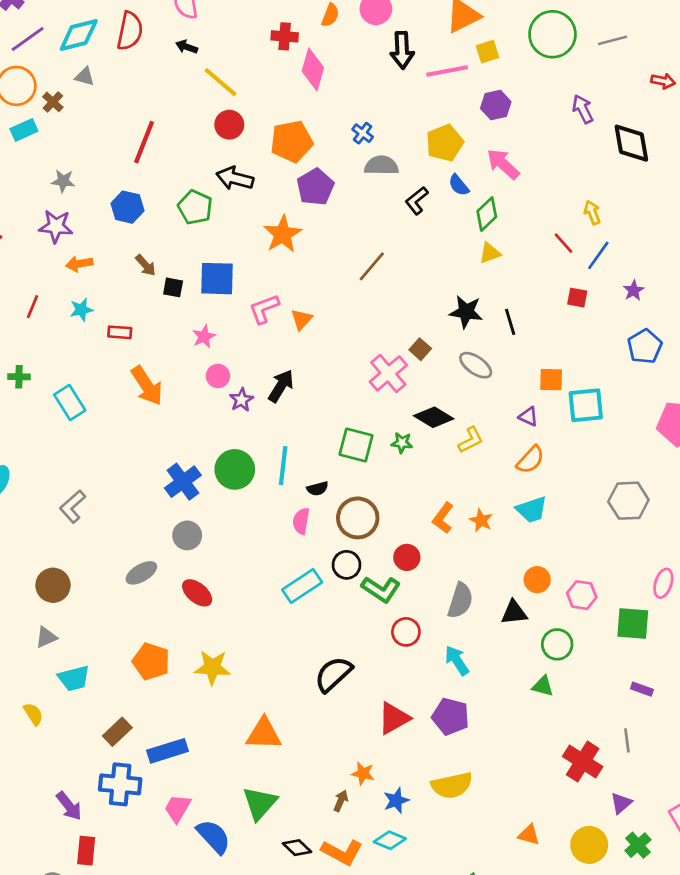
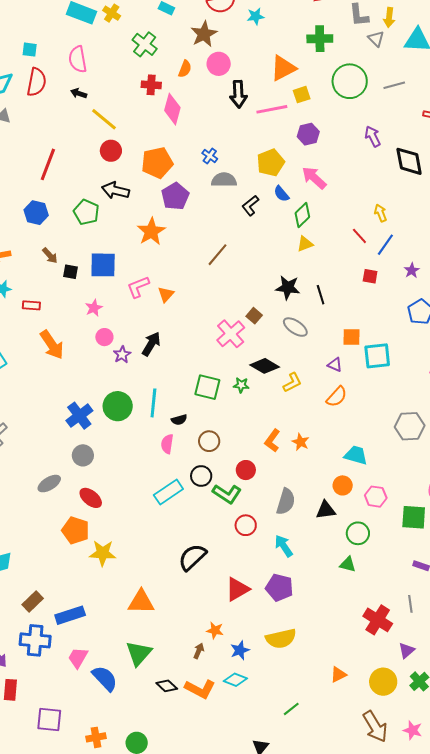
cyan trapezoid: (532, 510) -> (356, 455), moved, turned -145
brown circle: (358, 518) -> (209, 441), size x0.7
orange pentagon: (151, 661) -> (76, 530), moved
orange triangle: (529, 835) -> (338, 675), turned -42

